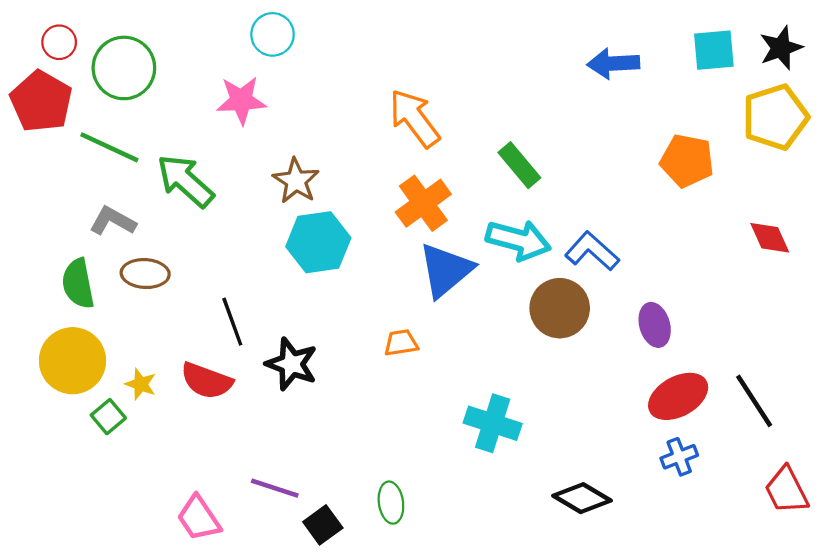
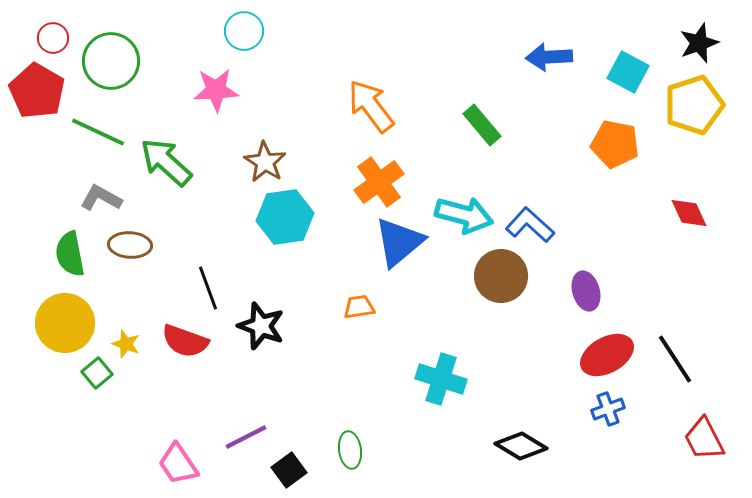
cyan square: (714, 50) -> (628, 72), moved, turned 33
green rectangle: (519, 165) -> (482, 125), moved
purple line: (275, 488) -> (246, 437), turned -45

